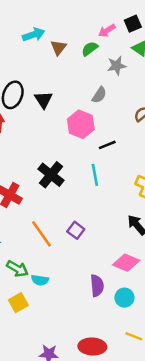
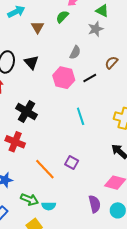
brown triangle: (58, 48) -> (38, 27), moved
gray star: (117, 66) -> (96, 29), moved
black line: (107, 145) -> (90, 78), moved
black cross: (51, 175) -> (26, 112), moved

